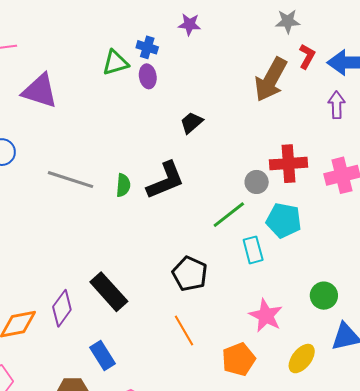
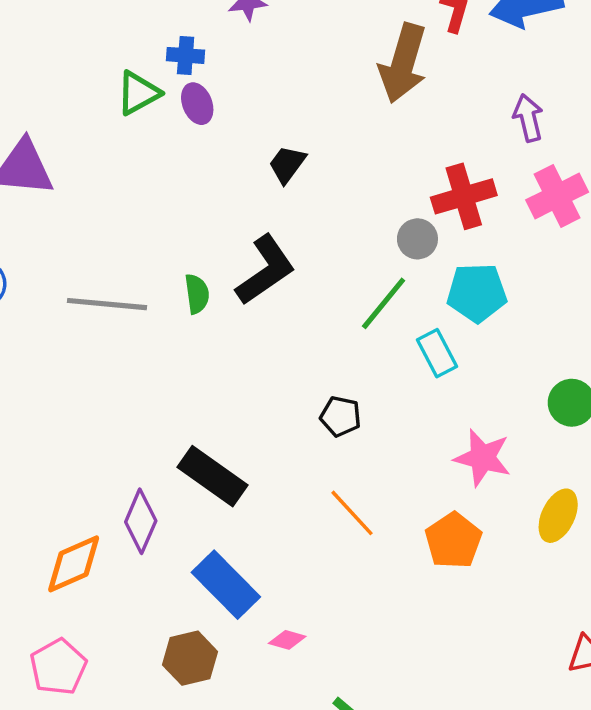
purple arrow: (337, 105) -> (528, 118), moved
black pentagon: (190, 274) -> (341, 416), size x0.7
blue rectangle: (103, 355) -> (226, 585), size x1.4

